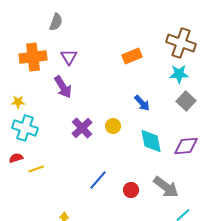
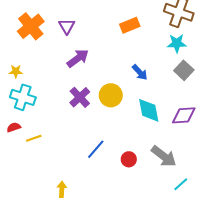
orange cross: (33, 57) -> (31, 26), turned -32
purple arrow: (63, 87) -> (78, 58), moved, turned -95
yellow circle: (113, 126) -> (111, 95), size x1.5

